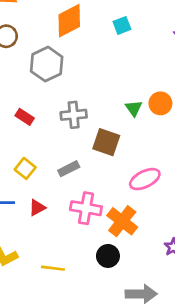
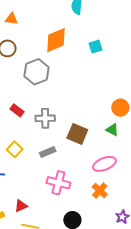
green triangle: (134, 108) -> (112, 130), moved, turned -32
gray cross: (74, 115) -> (45, 118), moved
red triangle: (37, 208) -> (21, 206), moved
orange cross: (122, 221) -> (100, 191), moved, size x0.7

